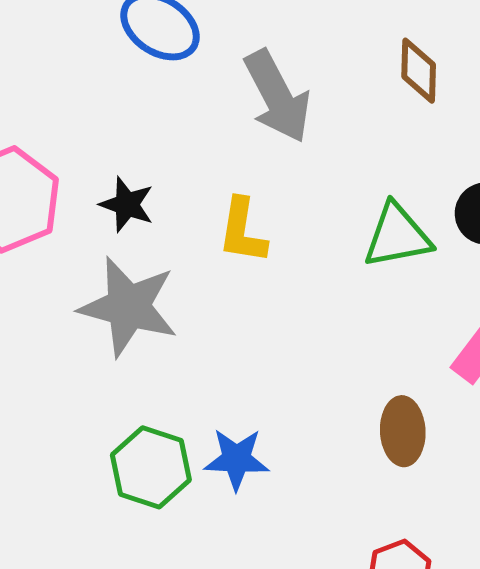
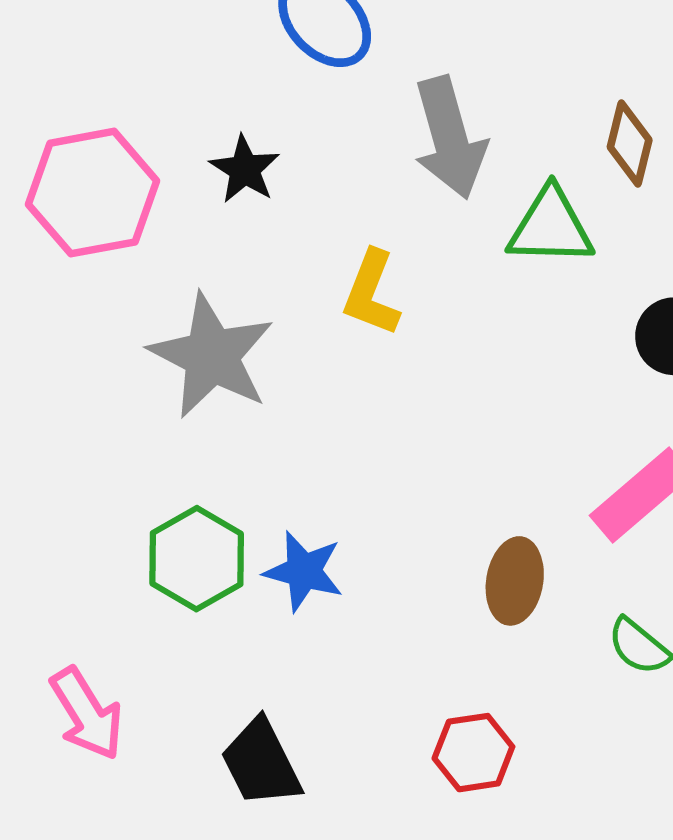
black star: (127, 204) -> (245, 169), moved
green triangle: (397, 236) -> (551, 227), moved

